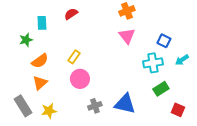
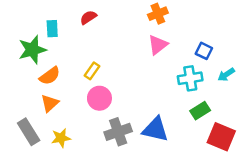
pink triangle: (127, 36) -> (158, 45), turned 30
green star: (26, 40) -> (32, 50), size x1.6
gray cross: (95, 106) -> (118, 132), size x1.5
red square: (178, 110) -> (221, 137), size x1.6

